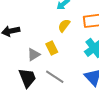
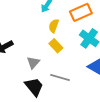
yellow rectangle: (52, 48) -> (56, 46), moved

